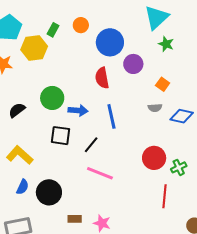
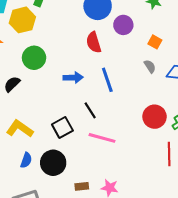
green circle: (52, 98) -> (34, 58), moved
gray semicircle: (155, 108) -> (150, 66), turned -112
black square: (61, 136) -> (62, 127), moved, turned -30
black line: (91, 145) -> (90, 110), turned -66

